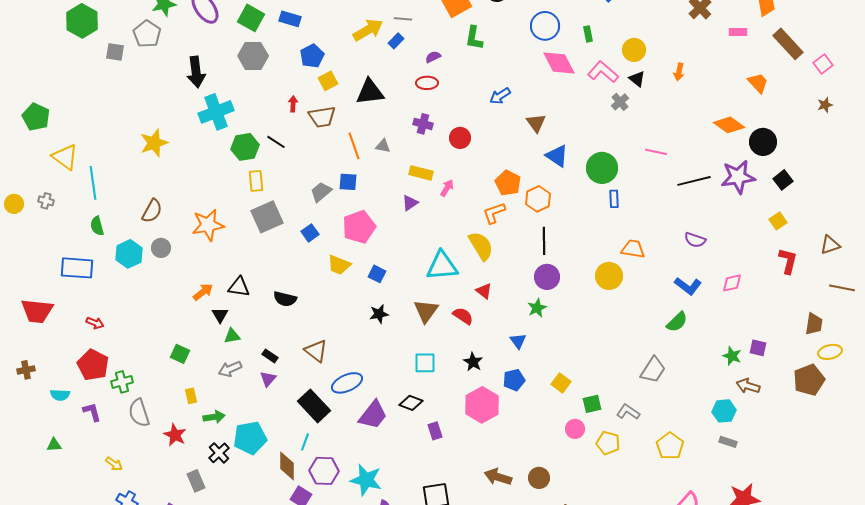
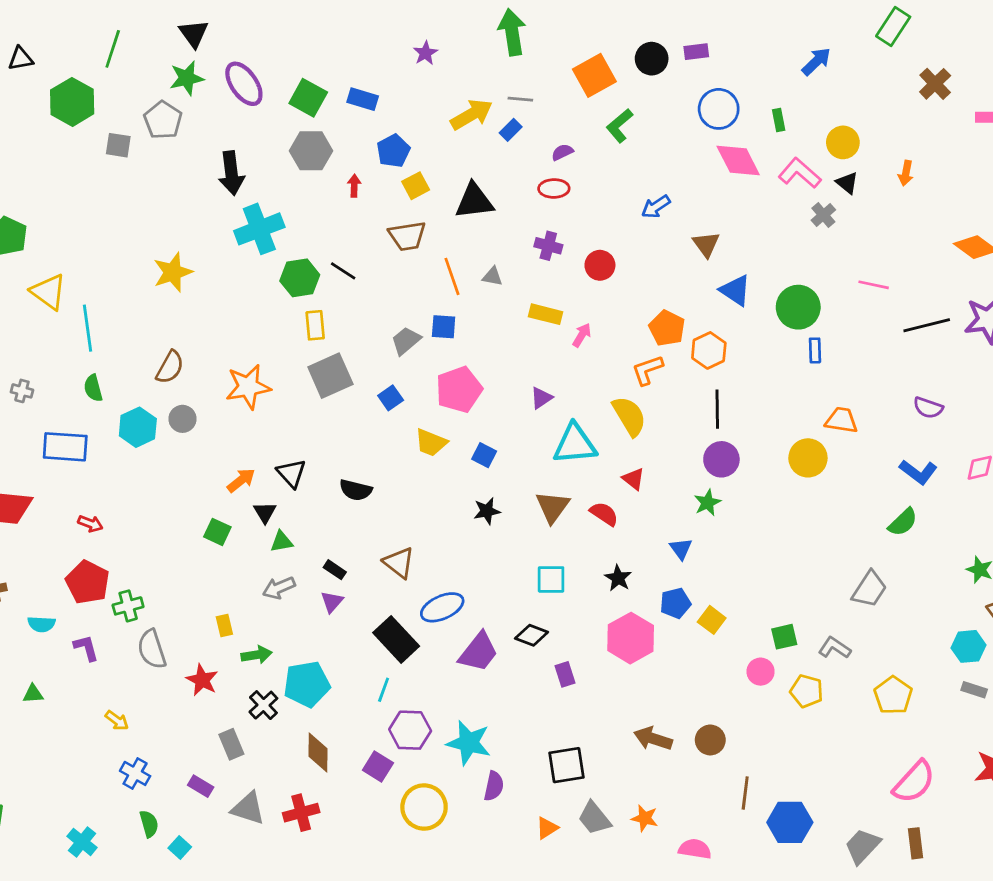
green L-shape: (474, 38) -> (620, 126), turned 40
red arrow: (293, 104) -> (354, 186), moved
gray cross: (46, 201) -> (22, 391), moved
purple triangle: (410, 203) -> (541, 398), moved
black triangle: (239, 287) -> (291, 473), turned 40
green square: (180, 354) -> (217, 532), moved
yellow square: (561, 383) -> (712, 620), moved
brown diamond: (287, 466) -> (318, 753), moved

